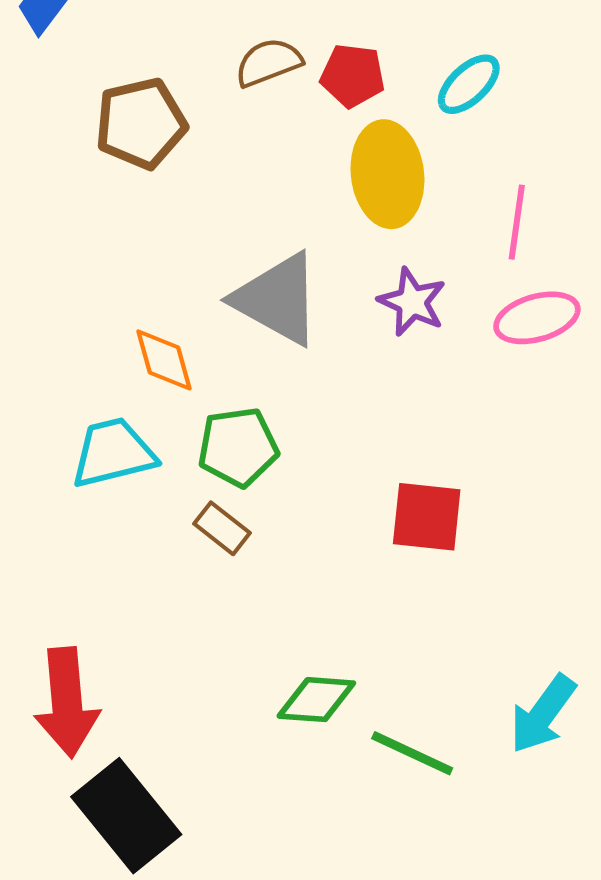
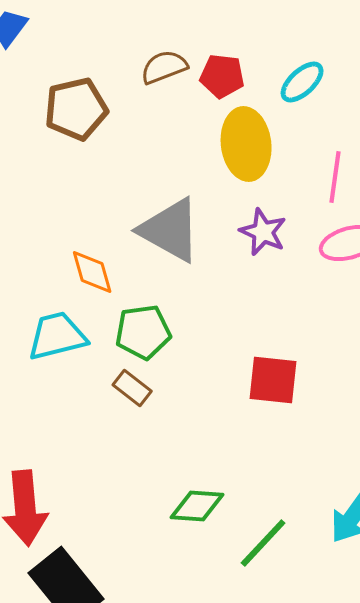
green line: (412, 753) -> (263, 543), turned -72

